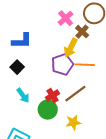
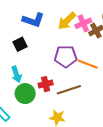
pink cross: (66, 18) -> (83, 23), moved
yellow arrow: (71, 48) -> (67, 21), moved
green circle: (48, 110) -> (25, 94), moved

